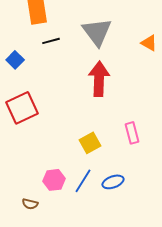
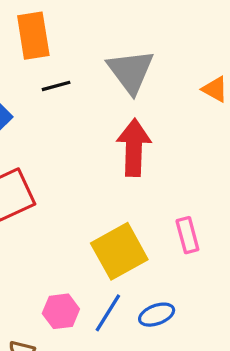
yellow square: (90, 143) -> (119, 251), size x1.6

